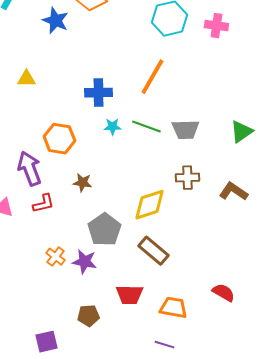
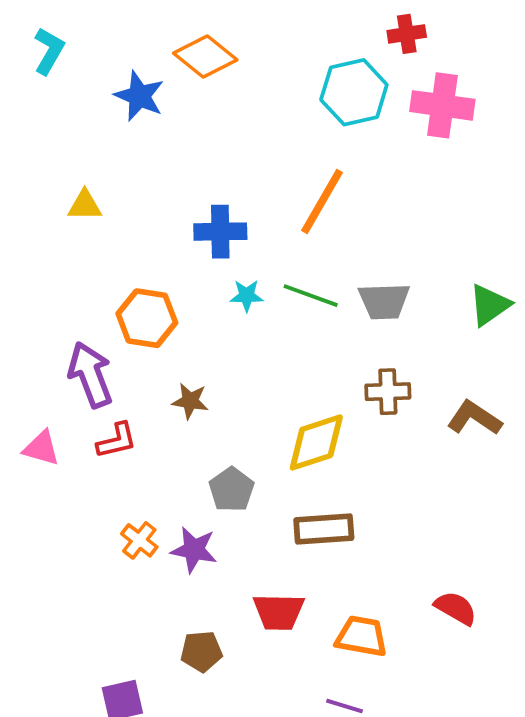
pink cross: (216, 26) -> (442, 105), size x1.4
gray pentagon: (104, 230) -> (232, 489), size x0.7
brown rectangle: (153, 251) -> (324, 529), turned -44

